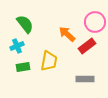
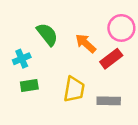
green semicircle: (25, 24) -> (47, 34), moved
yellow trapezoid: (49, 61) -> (74, 89), moved

